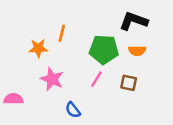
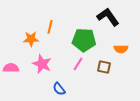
black L-shape: (133, 21) -> (108, 17), turned 35
orange semicircle: (137, 51) -> (121, 49), moved
pink semicircle: (14, 99) -> (11, 68), moved

